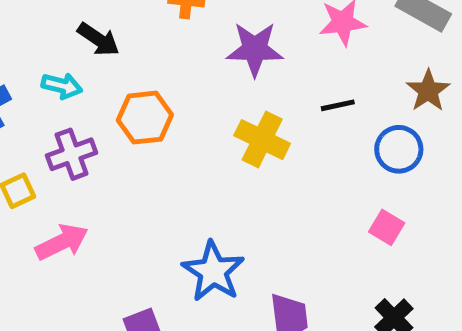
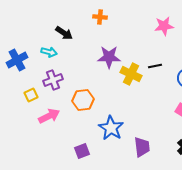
purple star: (255, 49) -> (109, 57), moved
black line: (338, 105) -> (155, 66), moved
orange hexagon: (145, 118) -> (83, 100), moved

